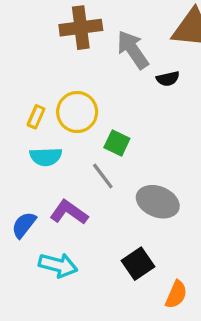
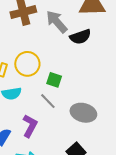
black semicircle: (168, 79) -> (80, 37), size x1.5
purple L-shape: (69, 212) -> (30, 126), turned 90

